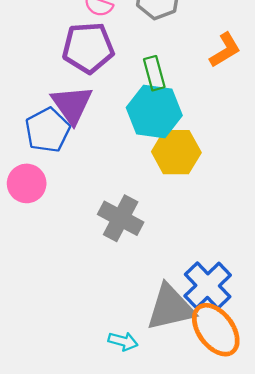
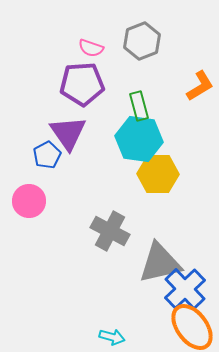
blue pentagon: (48, 130) -> (47, 155), size x0.7
gray triangle: (171, 308) -> (160, 263), moved

